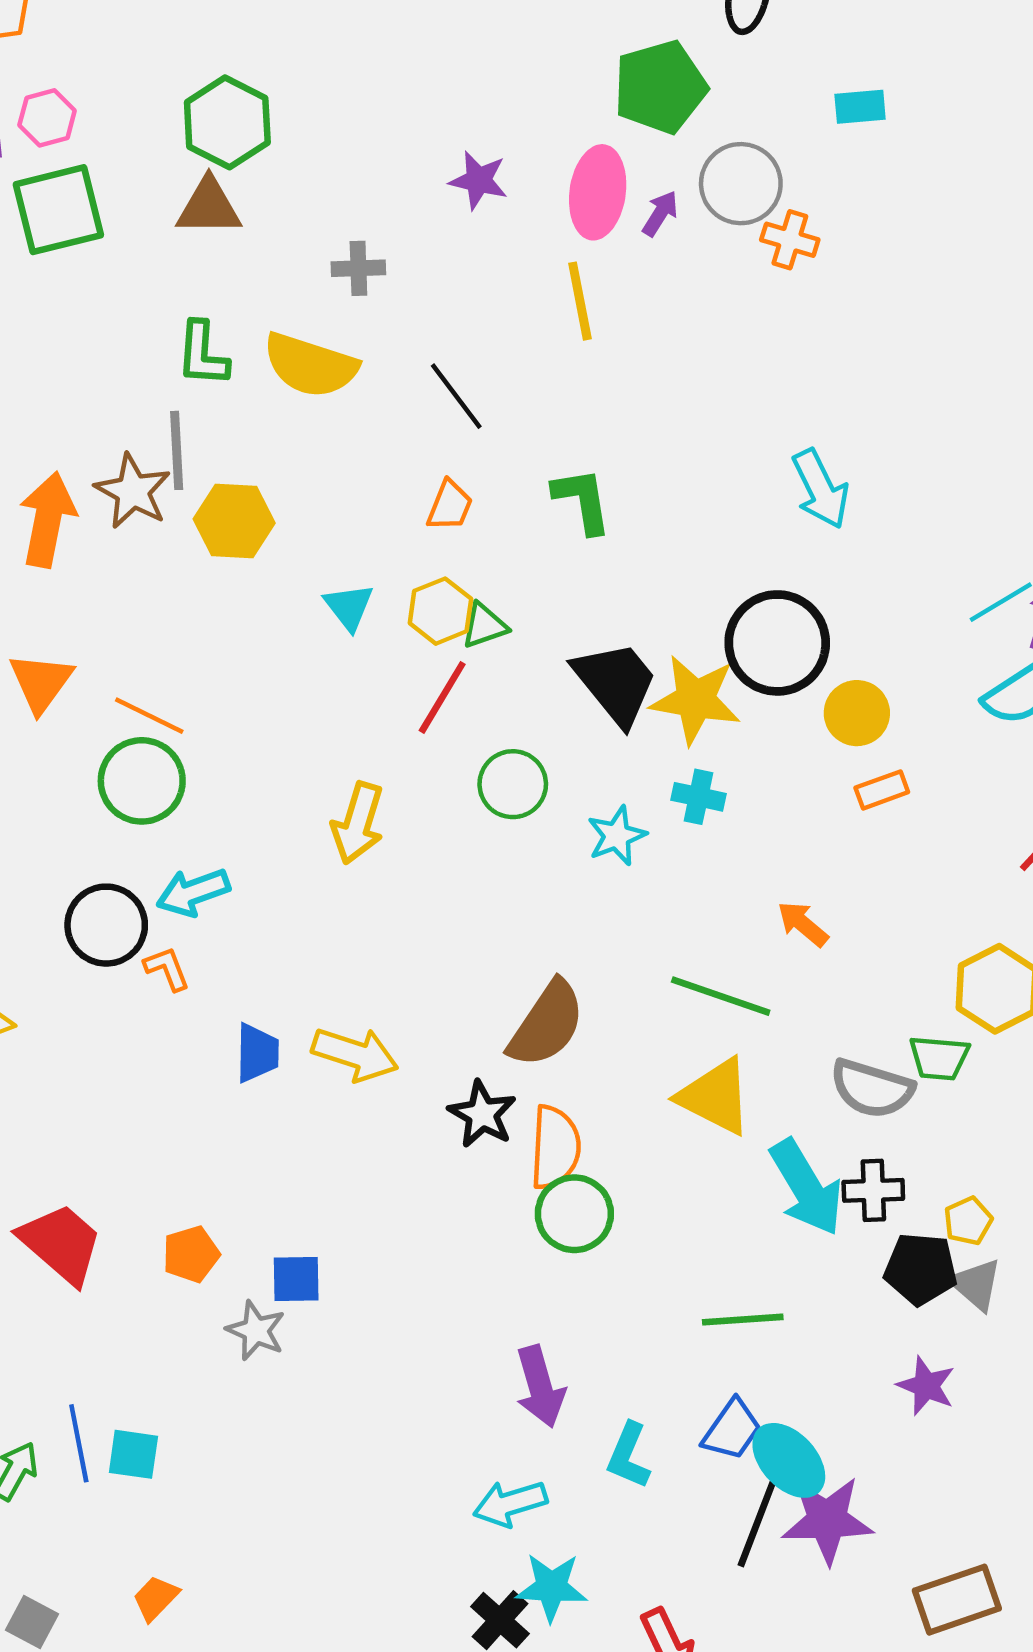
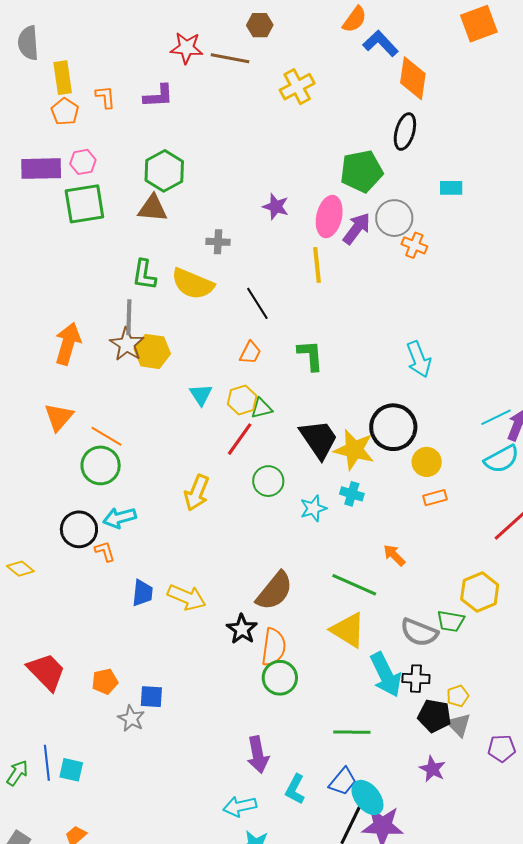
purple arrow: (660, 213) -> (357, 228), size x1.6
brown star: (133, 491) -> (127, 344), moved

